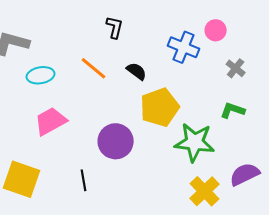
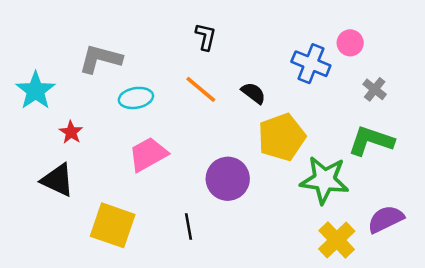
black L-shape: (115, 27) -> (206, 37), moved
green L-shape: (233, 110) -> (371, 141), size x1.5

